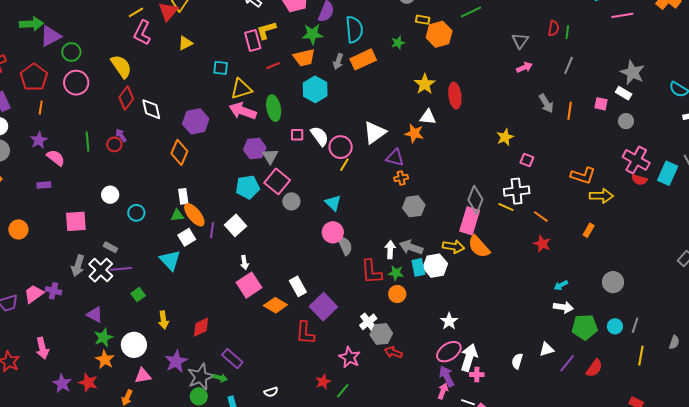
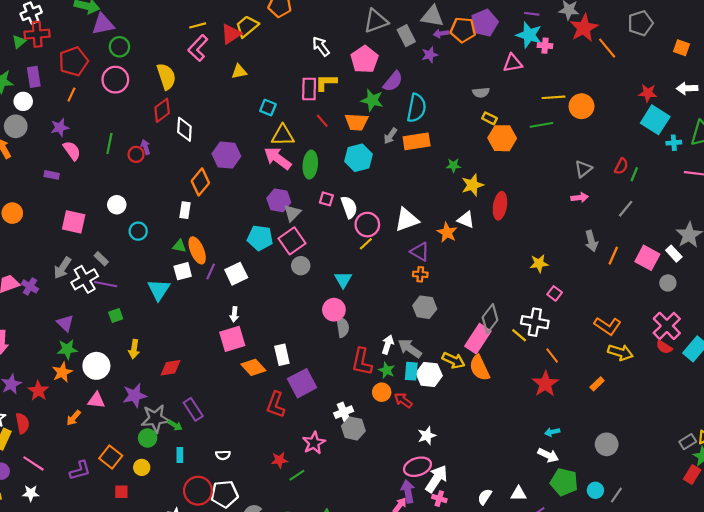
green star: (398, 43) -> (453, 165), moved
red line: (273, 66) -> (322, 121), turned 56
pink square: (601, 104) -> (647, 258), size x1.6
white rectangle: (183, 196) -> (185, 210), moved
red star: (542, 244) -> (545, 384), size x1.4
red arrow: (393, 352) -> (403, 400), moved

